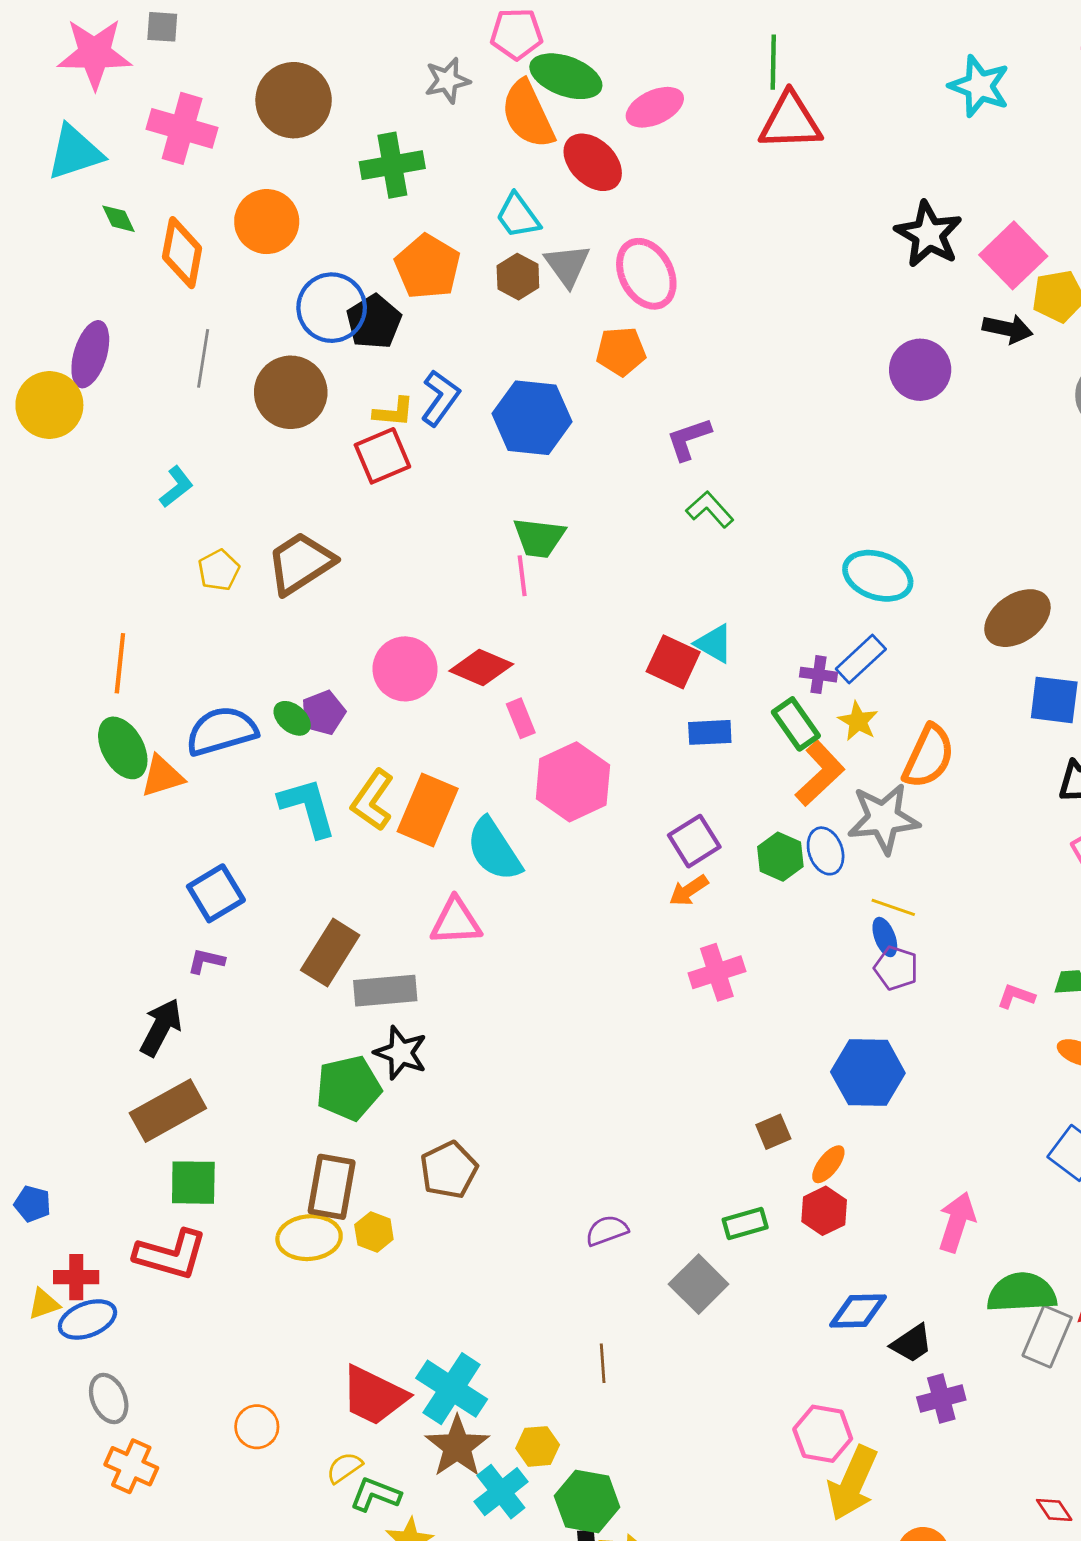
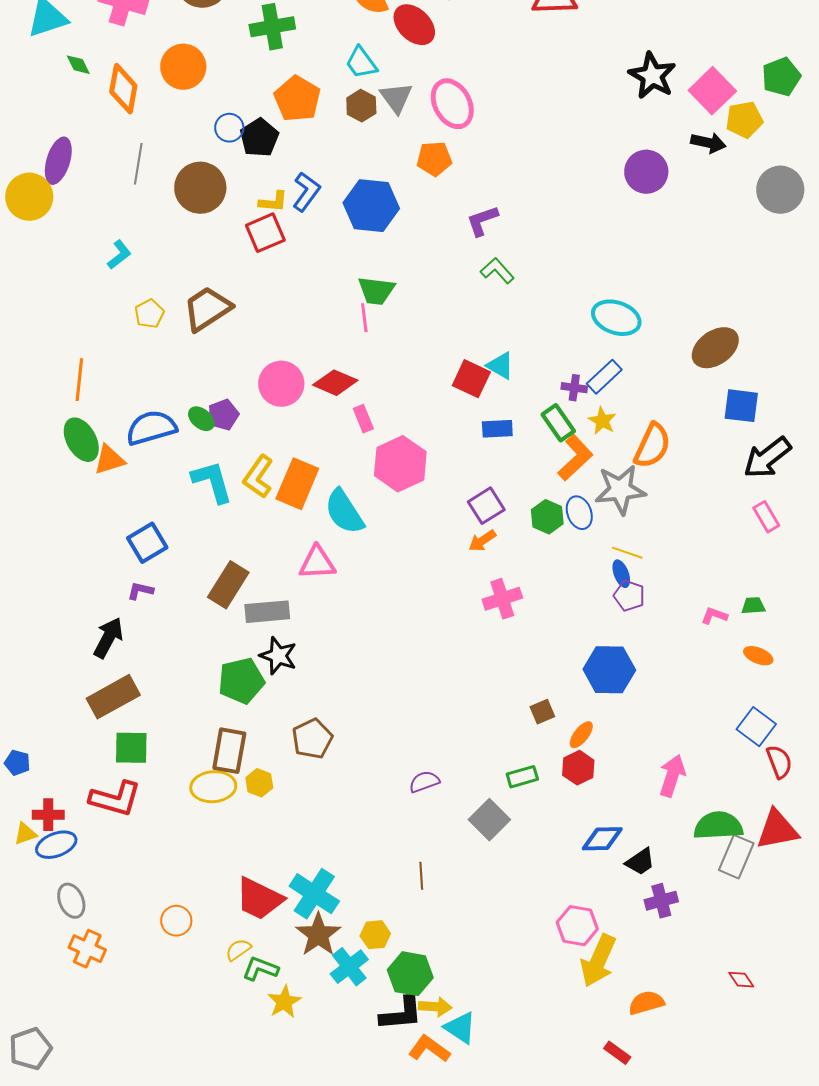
blue circle: (332, 308) -> (229, 128), size x0.6

